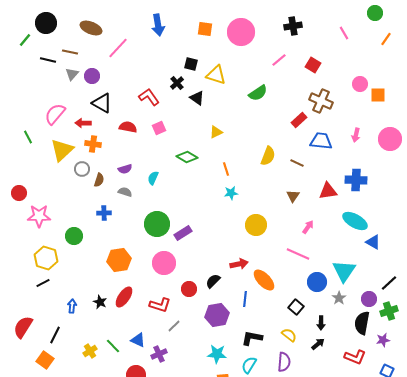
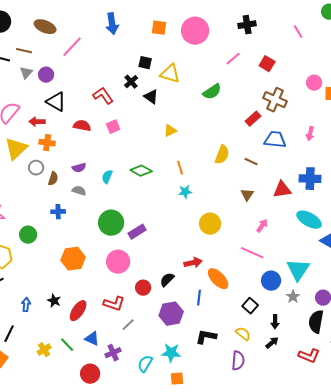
green diamond: (187, 157) -> (141, 171), moved
red ellipse: (124, 297) -> (78, 311), moved
cyan semicircle: (249, 365) -> (145, 364), moved

